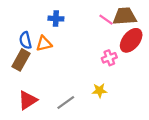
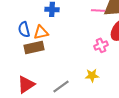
pink line: (106, 20) -> (98, 10), turned -32
brown rectangle: (21, 60) -> (34, 47), moved, turned 48

